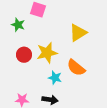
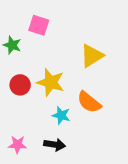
yellow star: (47, 53) -> (51, 82), turned 30

